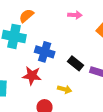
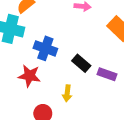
yellow arrow: (65, 89) -> (67, 93), turned 80

